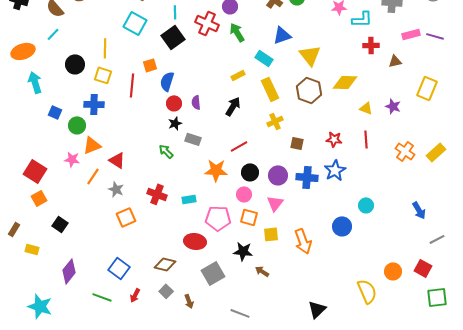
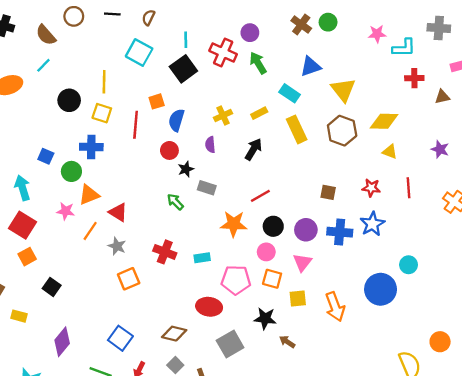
cyan arrow: (35, 82) -> (22, 188), moved
red circle: (174, 103) -> (169, 150), moved
yellow triangle: (366, 108) -> (390, 152), moved
yellow cross: (275, 121) -> (223, 115), moved
blue circle: (342, 226) -> (381, 289), size x1.4

